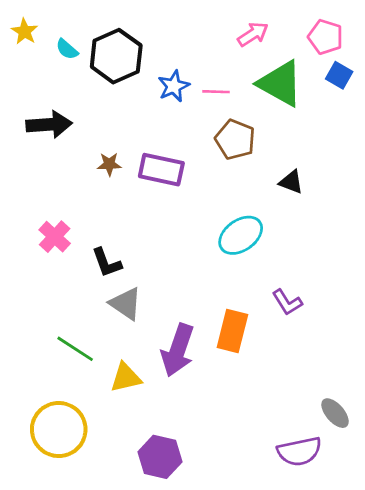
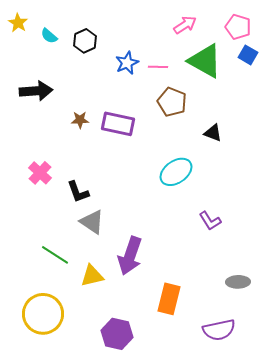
black hexagon: (116, 56) -> (85, 41), size x0.6
orange rectangle: (232, 331) -> (169, 299), moved
gray ellipse: (335, 413) -> (238, 282), moved, turned -50

